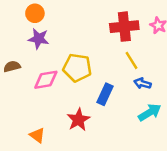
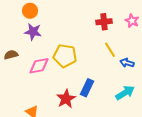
red cross: (124, 27) -> (104, 22), size x0.7
blue arrow: (142, 83) -> (127, 63), moved
blue rectangle: (105, 94) -> (87, 88), moved

